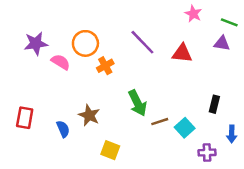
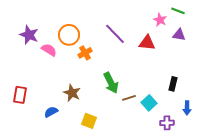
pink star: (193, 14) -> (160, 20), moved
green line: (229, 22) -> (178, 11), moved
purple star: (36, 43) -> (29, 35), turned 30
blue semicircle: (63, 129) -> (51, 112), moved, turned -96

